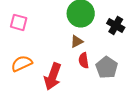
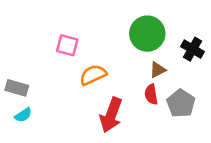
brown triangle: (77, 41) -> (158, 70), moved
orange semicircle: (22, 63) -> (93, 75), moved

